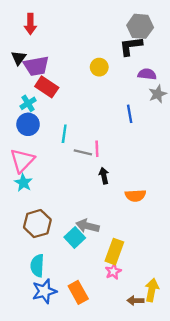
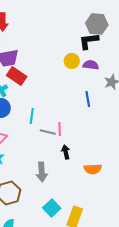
yellow circle: (99, 67) -> (72, 61), moved
purple semicircle: (147, 74) -> (91, 65), moved
gray arrow: (88, 226) -> (42, 172), moved, turned -108
cyan square: (75, 238) -> (52, 208), moved

